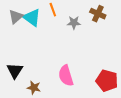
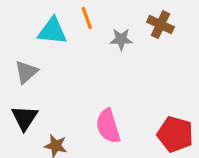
gray triangle: (16, 17) -> (26, 72), moved
cyan triangle: (32, 18) -> (52, 31), turned -30

